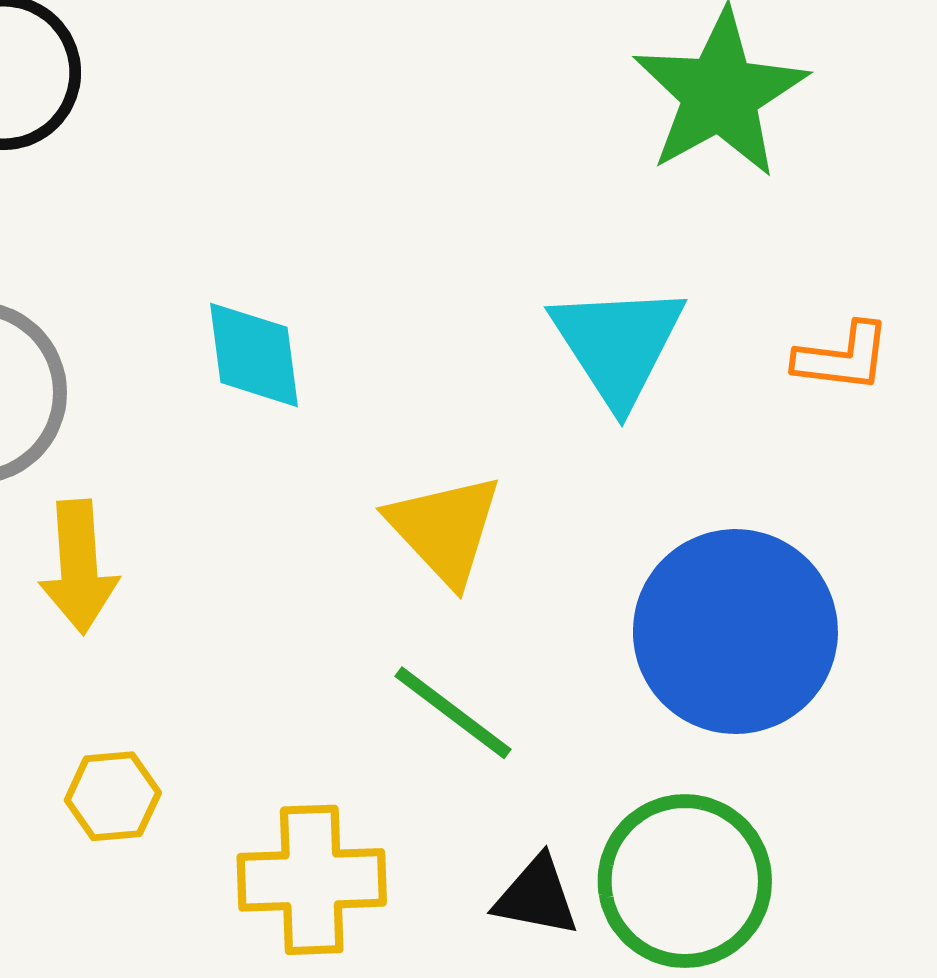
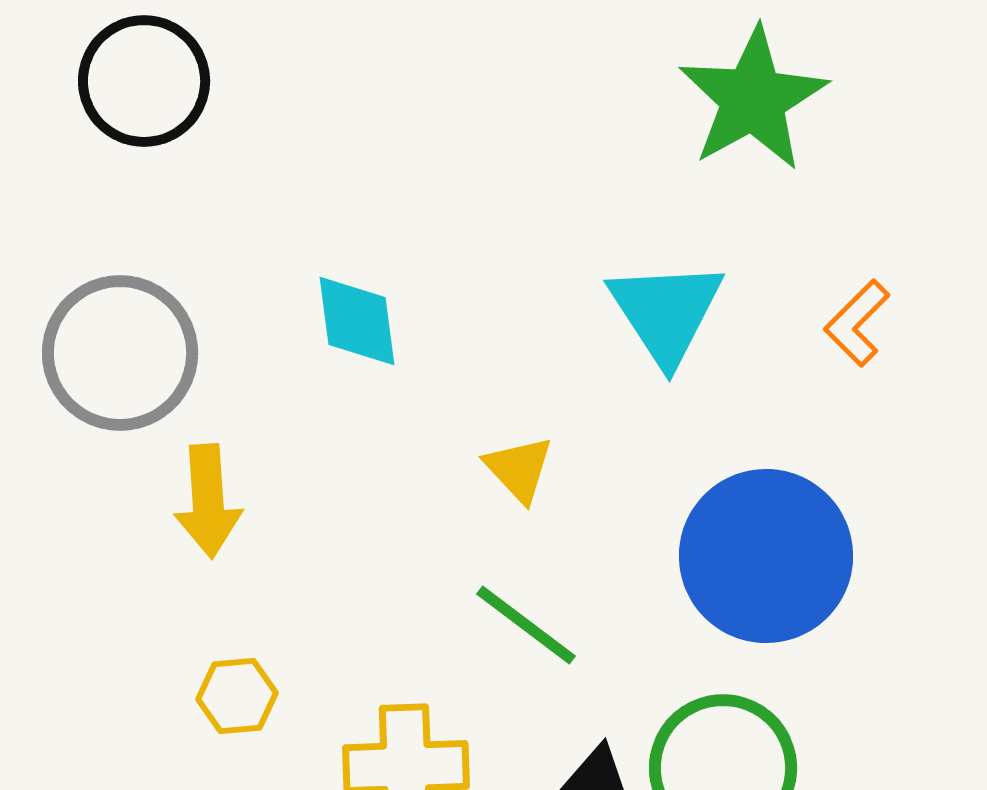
orange L-shape: (842, 357) -> (857, 323), turned 128
yellow triangle: (445, 529) -> (519, 469), size x0.7

